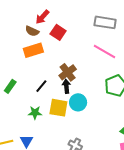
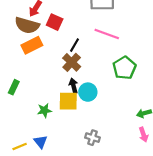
brown semicircle: (32, 31) -> (27, 25), size x1.6
black line: (41, 86) -> (75, 45), moved
black arrow: (66, 86) -> (73, 86), moved

